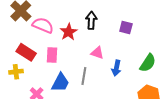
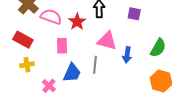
red rectangle: (26, 52) -> (23, 40), moved
pink triangle: (97, 53) -> (107, 41), size x1.5

